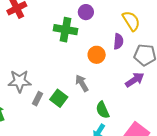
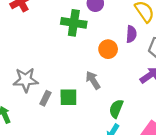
green square: (59, 98) -> (68, 97), turned -36
green semicircle: (103, 110) -> (116, 109), turned 48

